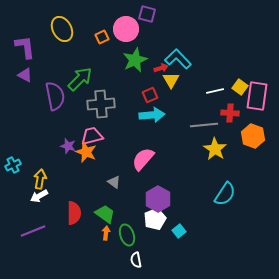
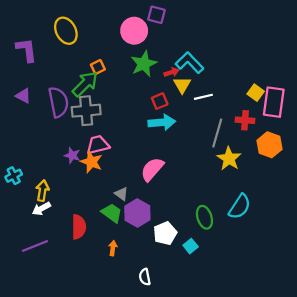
orange square: (102, 37) -> (98, 67), moved
purple triangle: (25, 75) -> (23, 96), moved
white line: (215, 91) -> (203, 97), moved
gray cross: (101, 104) -> (86, 111), moved
gray line: (204, 125) -> (217, 133), turned -68
purple hexagon: (158, 199) -> (137, 213), moved
green trapezoid: (105, 214) -> (112, 213), moved
green ellipse: (127, 235) -> (204, 217), moved

